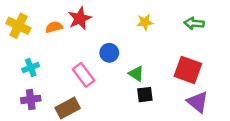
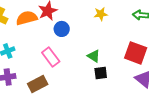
orange semicircle: (54, 27) -> (27, 18), size x1.5
blue circle: (109, 53) -> (62, 29), moved

